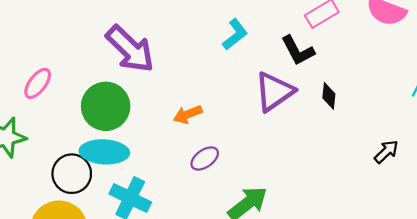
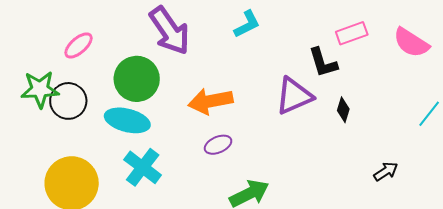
cyan L-shape: (235, 34) -> (247, 24), moved
orange arrow: (188, 114) -> (211, 101), size x1.6
black circle: (72, 174) -> (68, 101), moved

